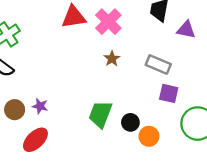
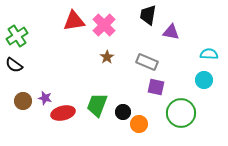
red ellipse: (35, 140) -> (63, 113), moved, turned 30

